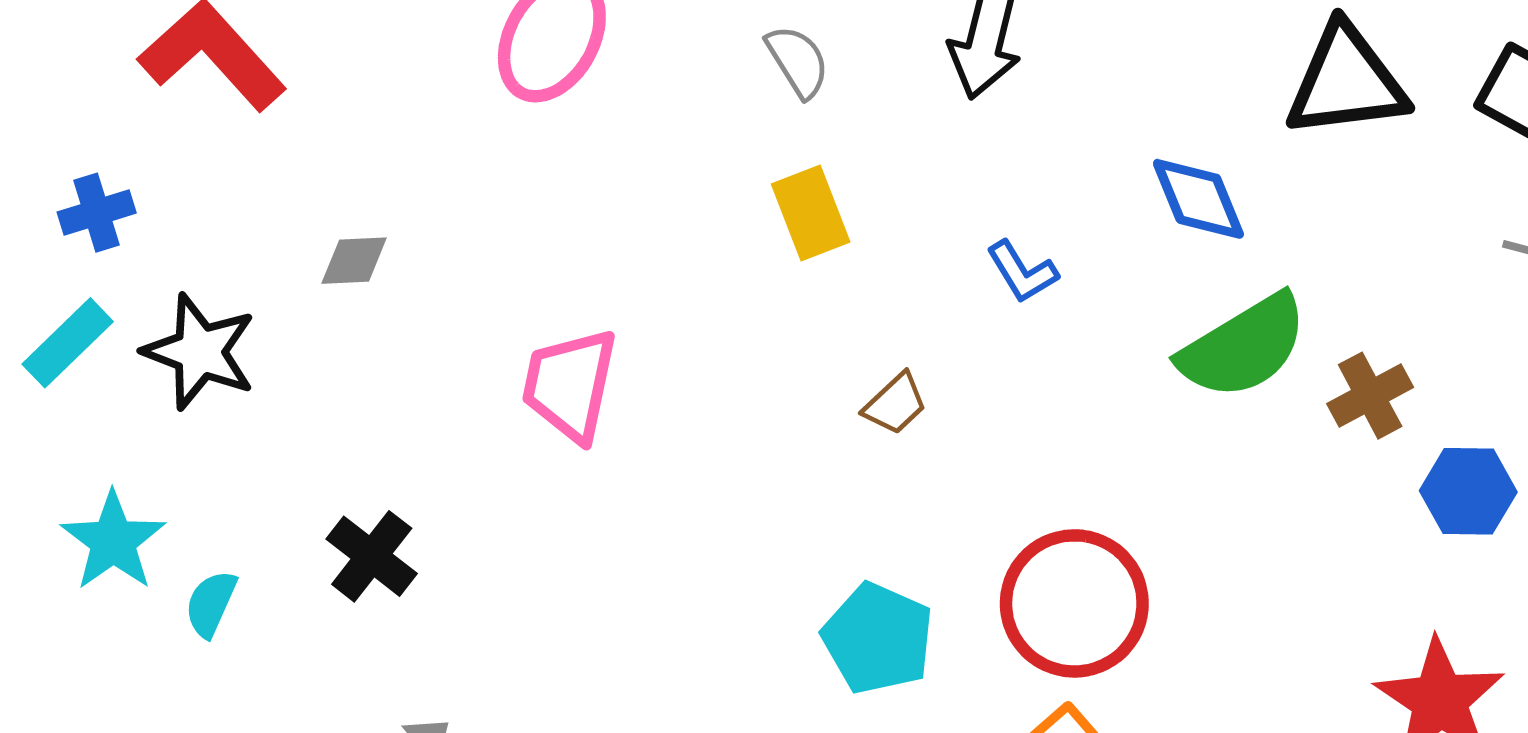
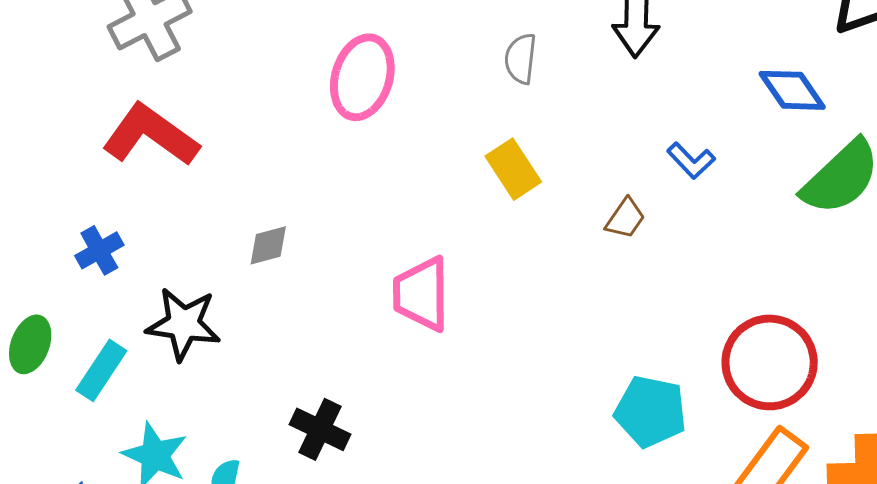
gray semicircle: (798, 61) -> (521, 59), turned -129
yellow rectangle: (811, 213) -> (513, 169), moved
cyan rectangle: (68, 343) -> (101, 370), moved
brown trapezoid: (895, 404) -> (625, 218), moved

